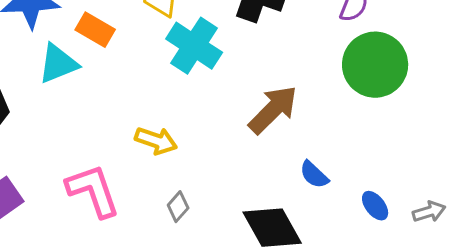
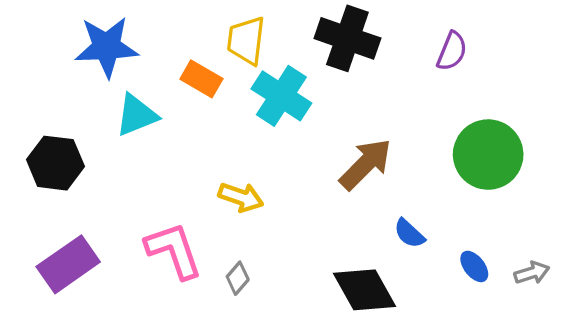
orange rectangle: (95, 30) -> (201, 79), moved
green circle: (375, 65) -> (488, 155), moved
gray diamond: (178, 207) -> (238, 278), moved

